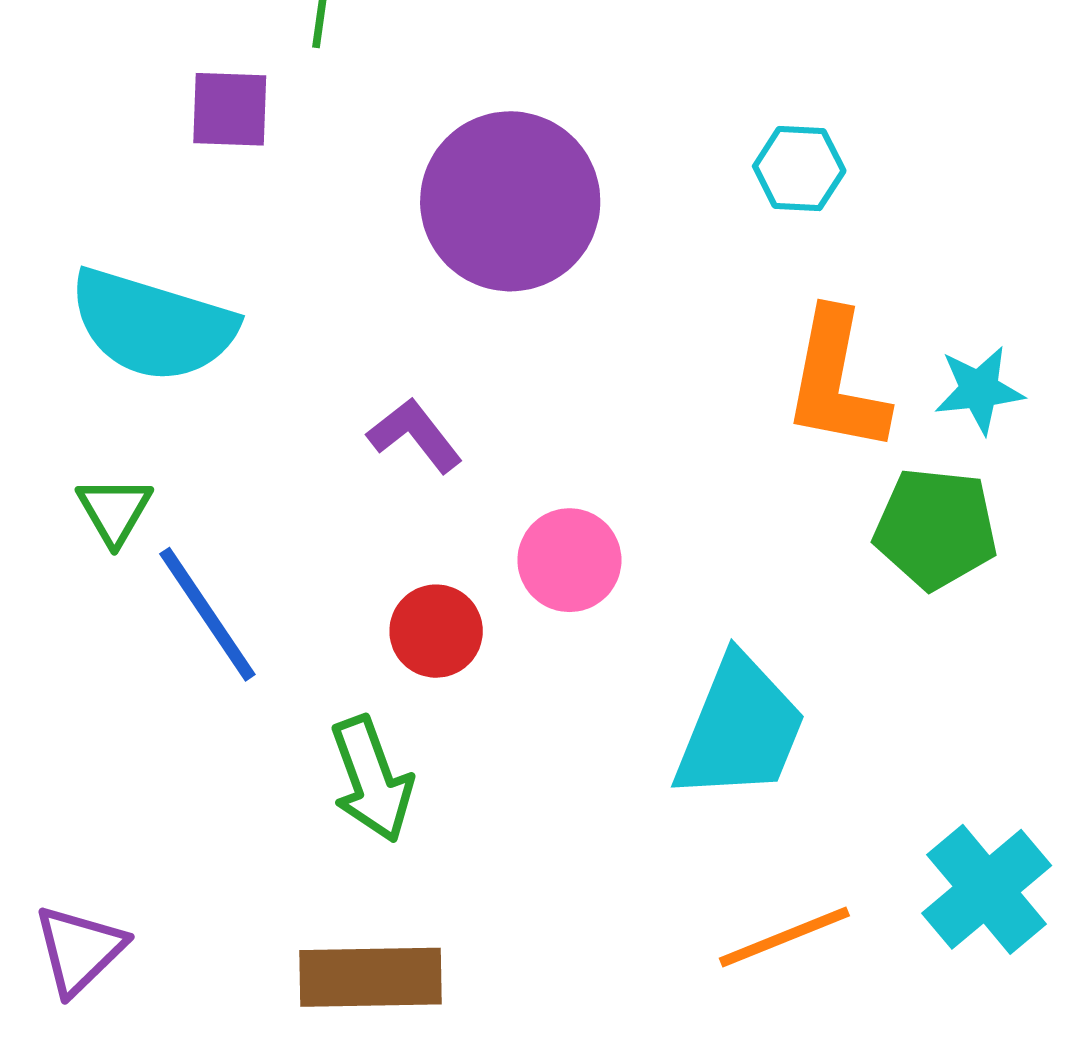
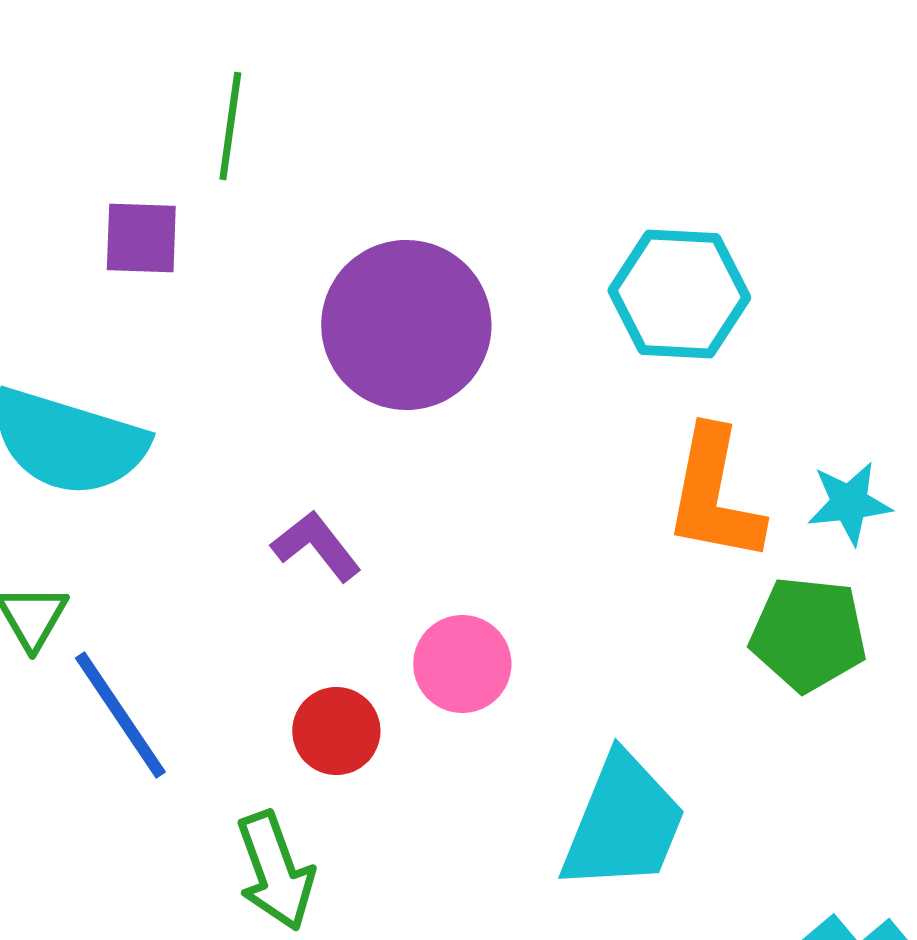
cyan hexagon: (799, 169) -> (679, 294), size x1.6

